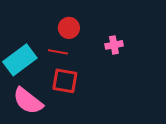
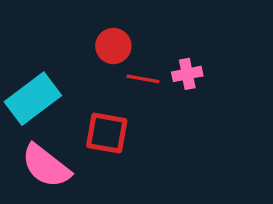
red line: (58, 52) -> (143, 79), moved

